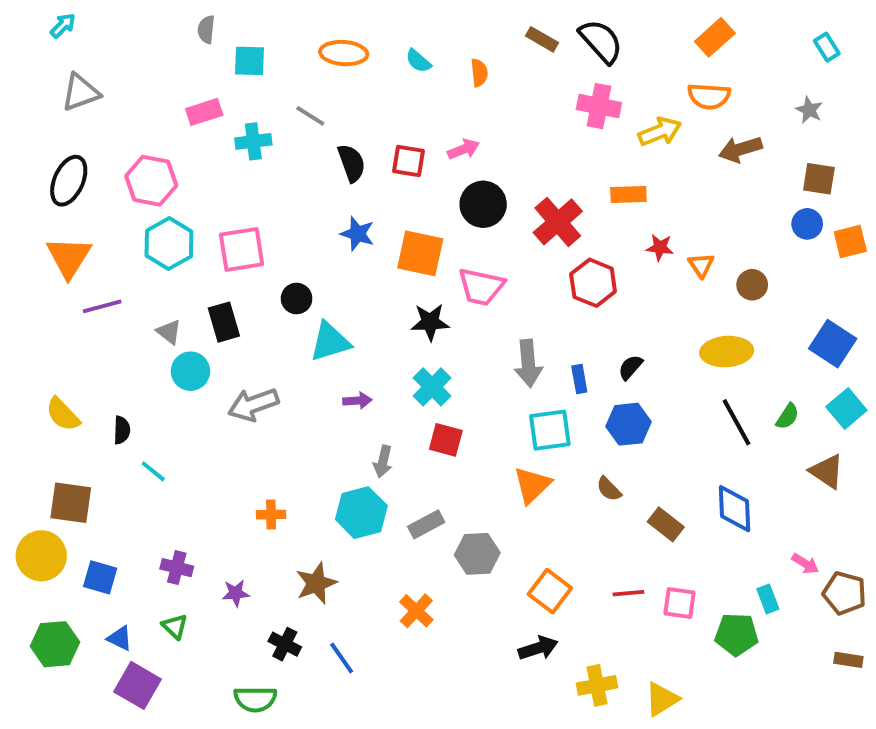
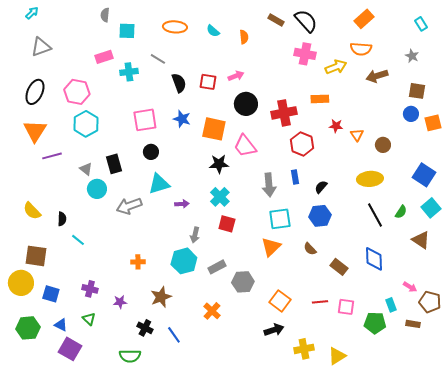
red cross: (558, 222) -> (284, 113), turned 30
pink square: (242, 249) -> (145, 120), moved
pink trapezoid: (481, 287) -> (245, 146), turned 40
cyan triangle: (330, 342) -> (159, 184), moved
blue rectangle: (579, 379) -> (295, 177), moved
brown rectangle: (848, 660) -> (413, 324), moved

